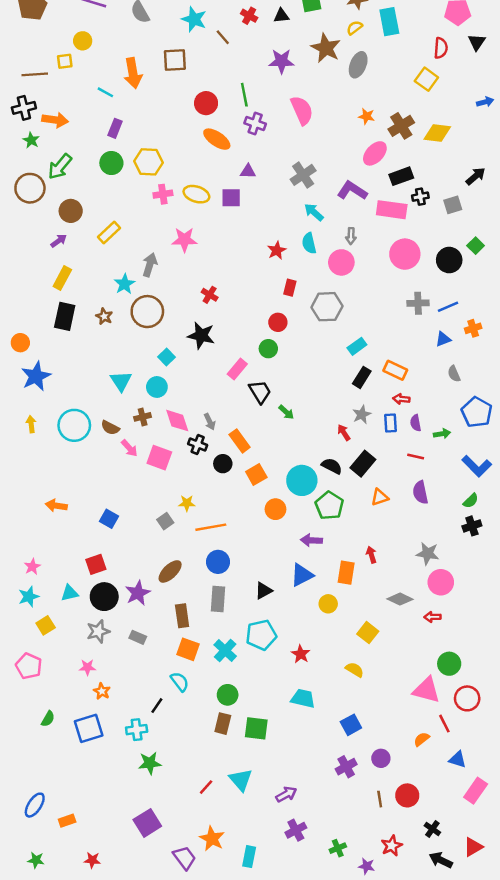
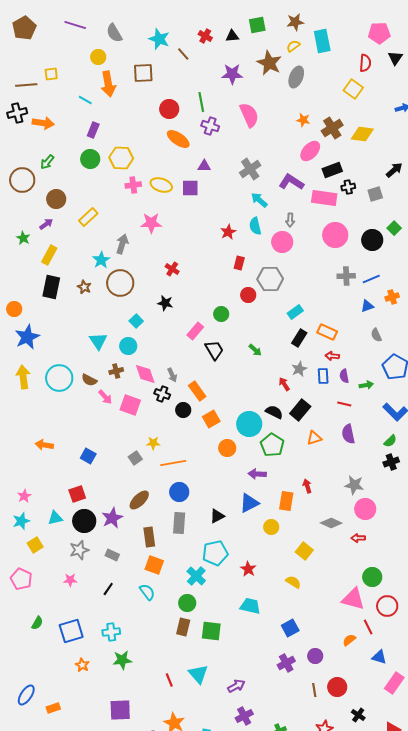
yellow circle: (83, 41) -> (98, 57), moved
green star: (31, 140) -> (23, 238), moved
green arrow: (60, 167) -> (47, 162), size x0.7
red circle: (278, 322) -> (248, 295), moved
black star: (201, 335) -> (165, 303), size x0.7
green arrow: (286, 412) -> (255, 350), moved
yellow arrow: (31, 424) -> (23, 377), size x1.6
cyan cross: (225, 651) -> (196, 576), moved
orange star: (102, 691) -> (82, 665), moved
black line: (157, 706) -> (108, 589), moved
red line: (206, 787) -> (169, 680), turned -64
purple square: (147, 823) -> (120, 710), turned 30

